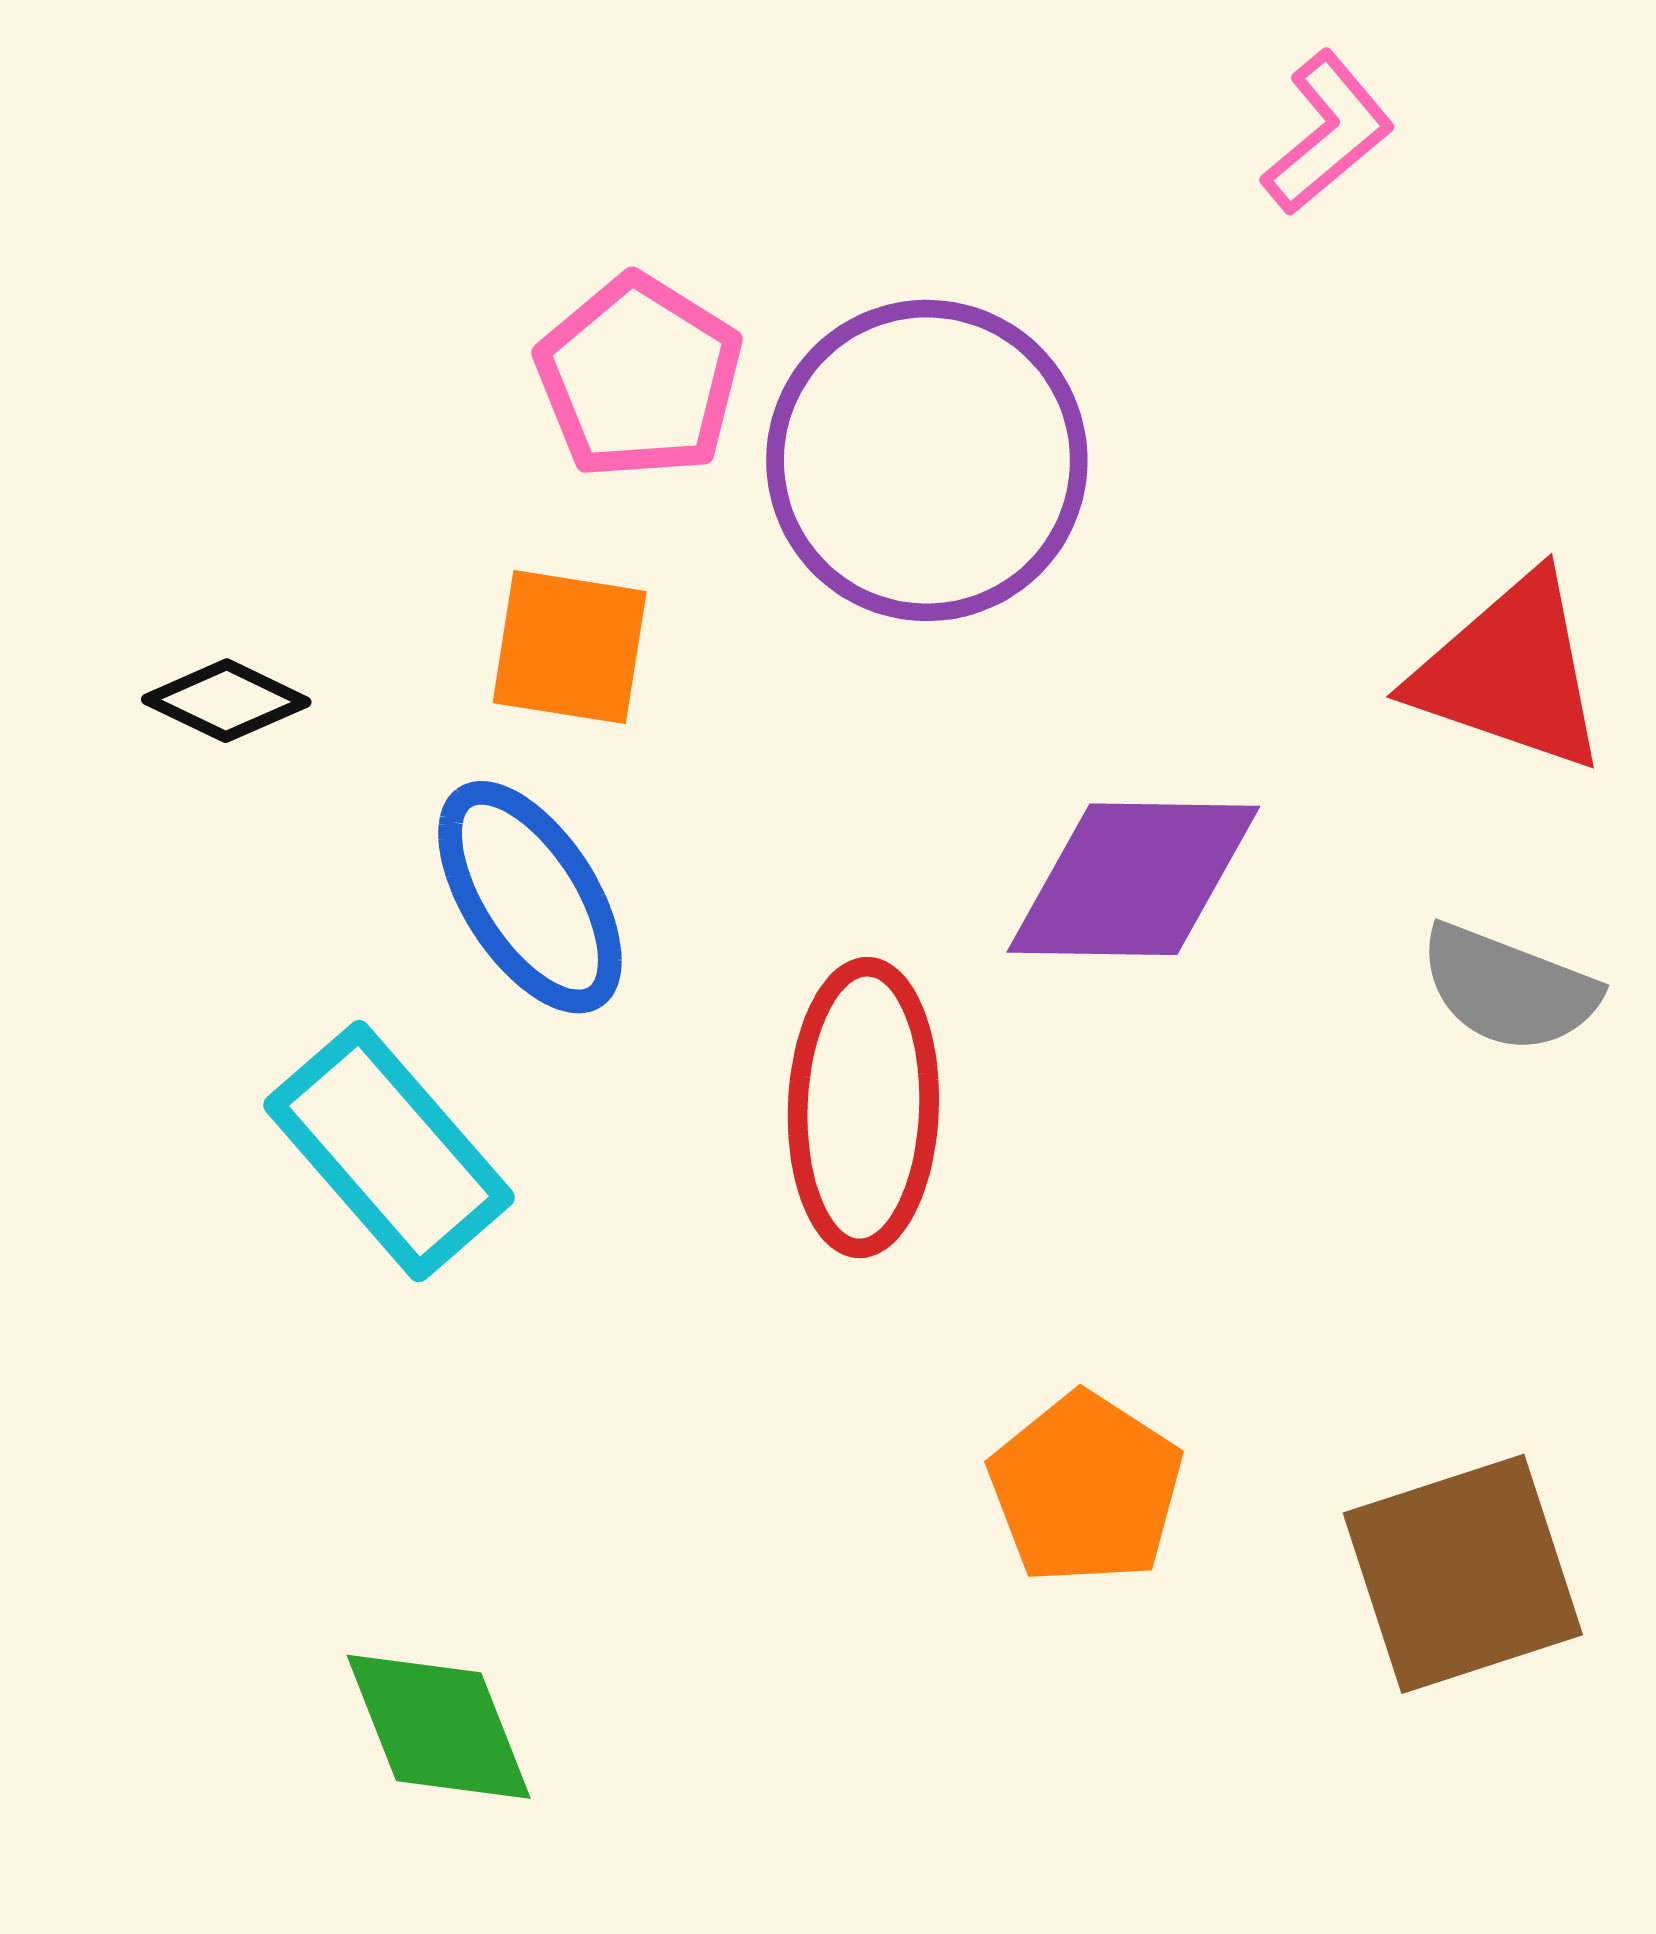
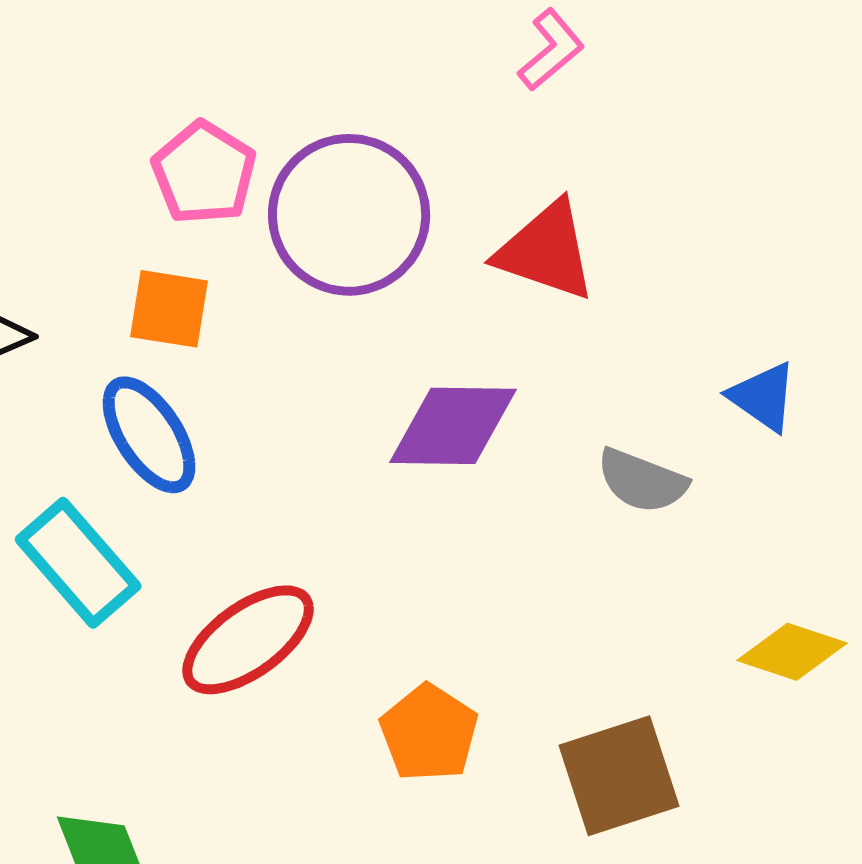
red triangle: (1510, 673) -> (546, 251), moved
red ellipse: (863, 1108) -> (248, 640), moved, turned 52

